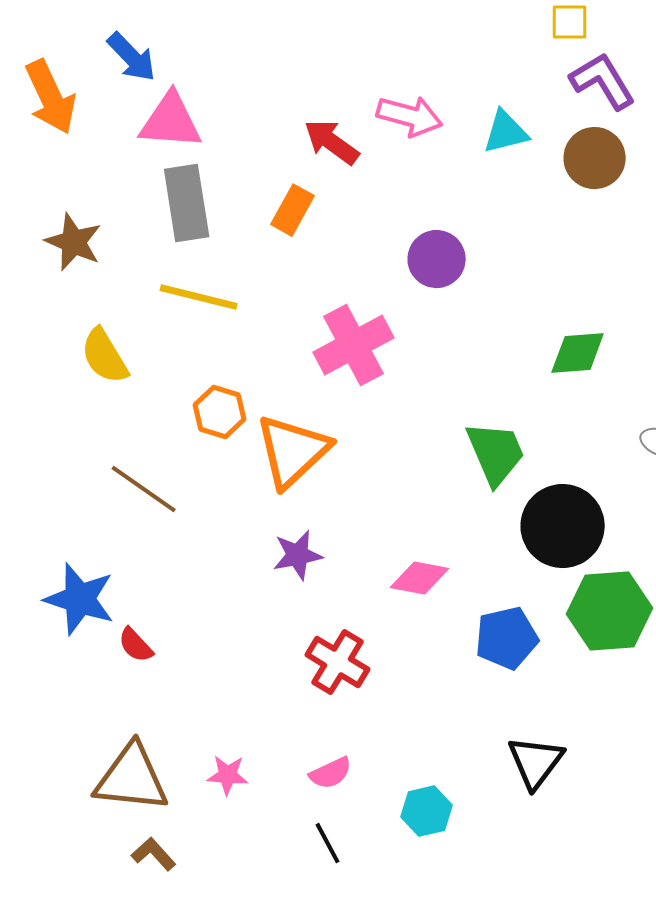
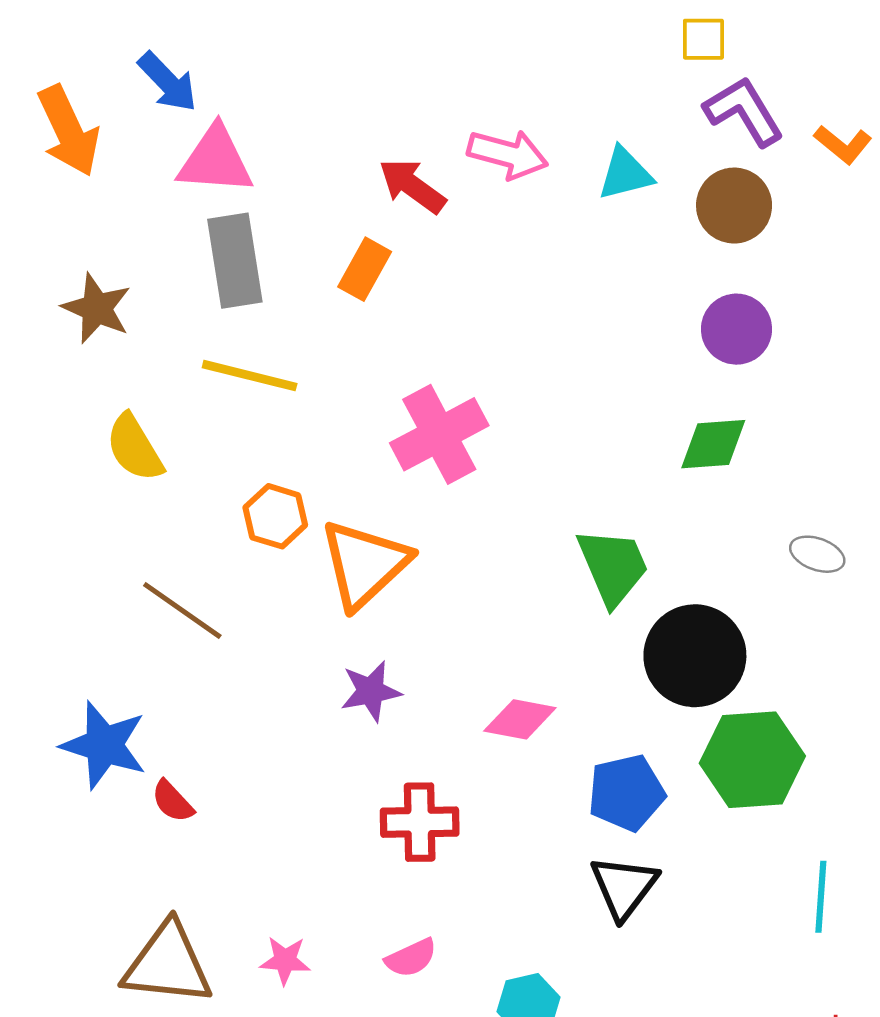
purple circle: (437, 259) -> (736, 329), moved
red cross: (338, 662) -> (420, 822), turned -32
black triangle: (536, 762) -> (624, 887), moved

